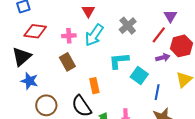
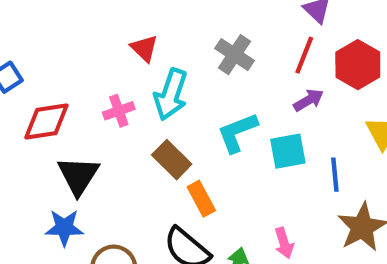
black triangle: (22, 57) -> (78, 176), moved
purple arrow: (163, 58) -> (309, 100), moved
brown rectangle: (67, 62) -> (172, 160), moved
cyan square: (139, 76) -> (288, 151), turned -30

